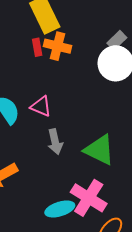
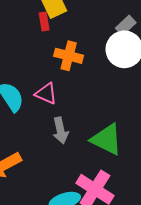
orange cross: (57, 46) -> (69, 56), moved
red rectangle: (37, 47) -> (44, 22), moved

